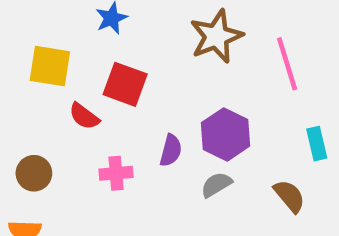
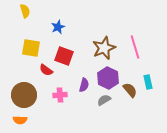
brown star: (216, 36) -> (104, 48), moved
brown circle: (34, 173) -> (24, 95), size x1.6
brown semicircle: (289, 196) -> (130, 90), moved

